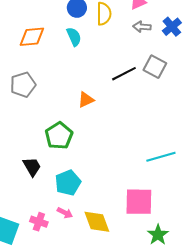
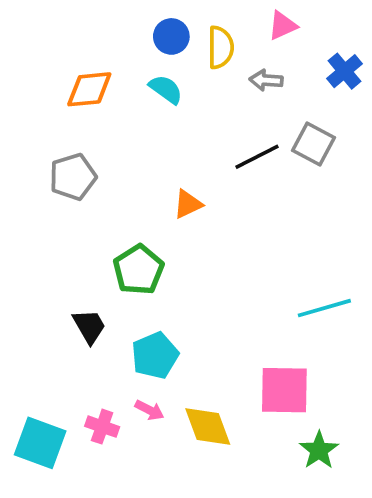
gray arrow: (142, 27) -> (266, 80), moved
cyan semicircle: (74, 37) -> (166, 89), turned -30

